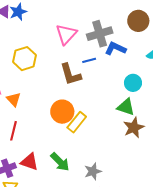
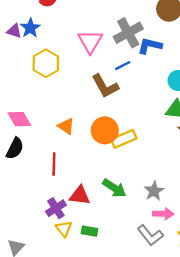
yellow hexagon: (25, 59) -> (46, 63), moved
orange triangle: (14, 99) -> (66, 126), moved
yellow rectangle: (77, 122) -> (124, 139), turned 40

